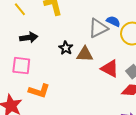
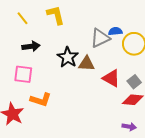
blue semicircle: (113, 21) -> (115, 31), turned -32
black star: (66, 48) -> (68, 57), size x1.5

